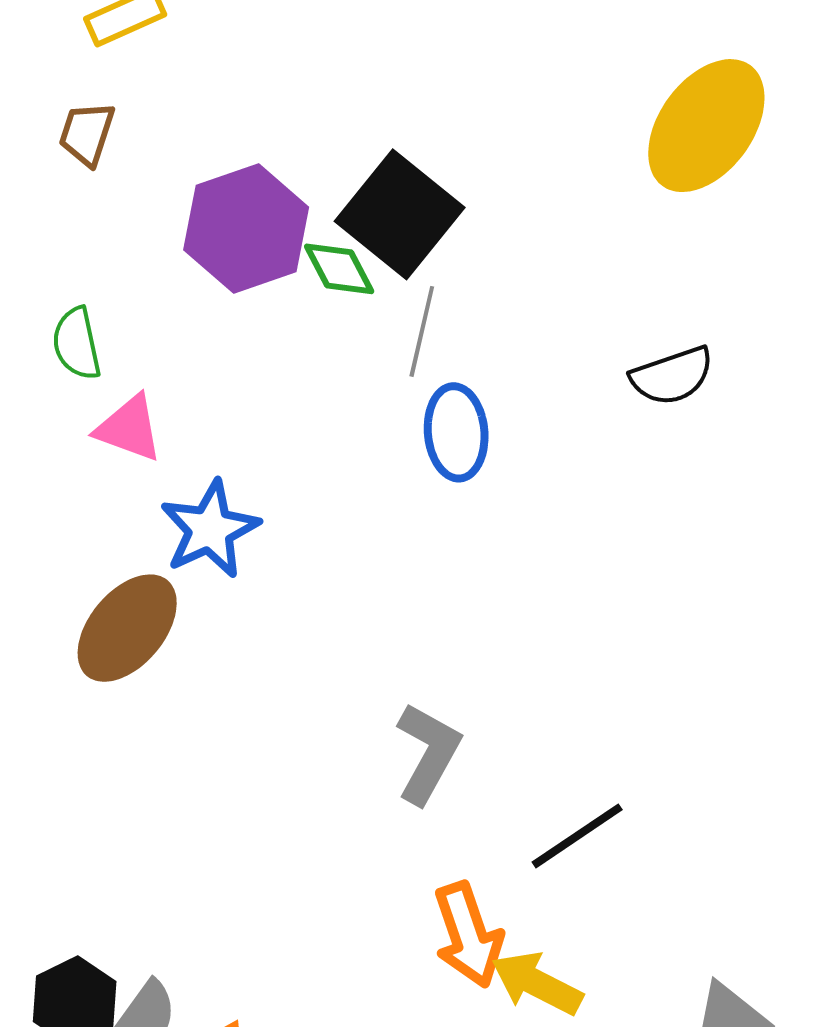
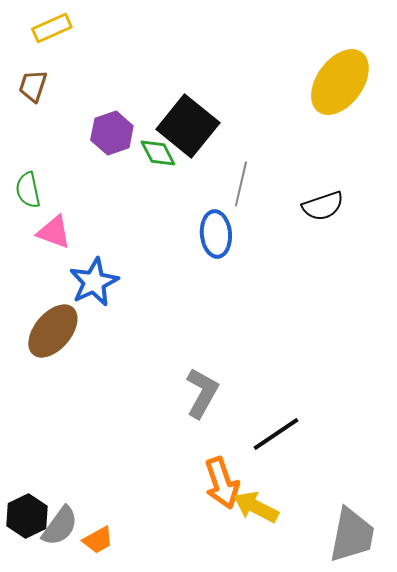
purple hexagon: (246, 229) -> (112, 133), size x0.7
gray line: (422, 331) -> (241, 184), moved

